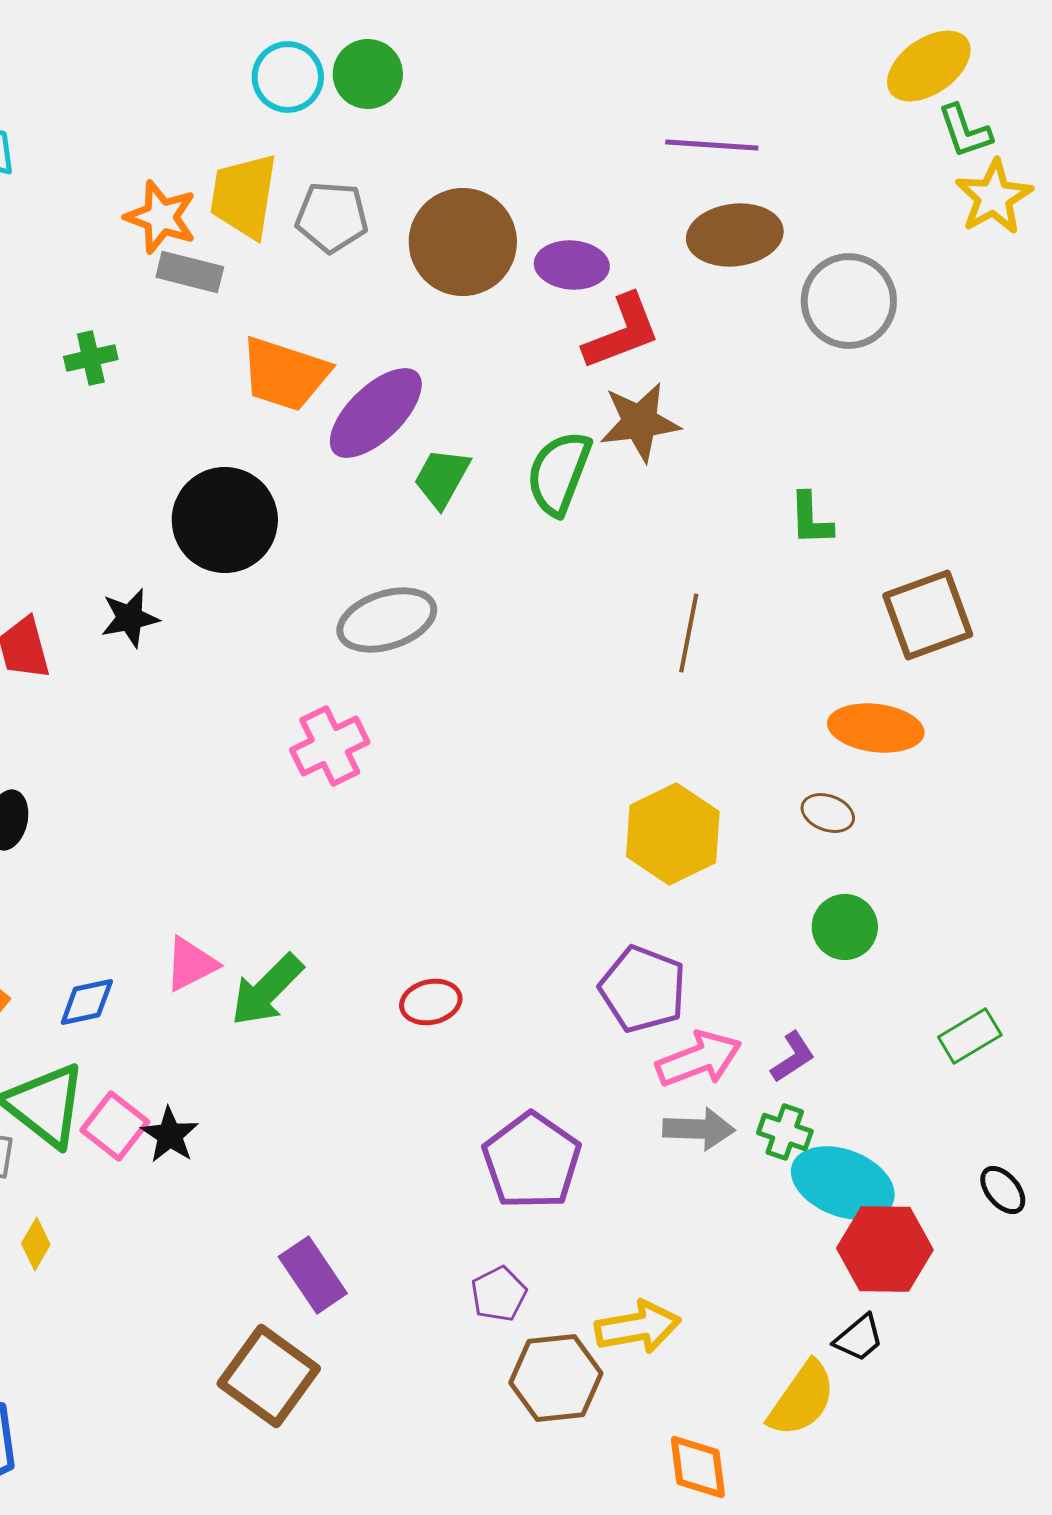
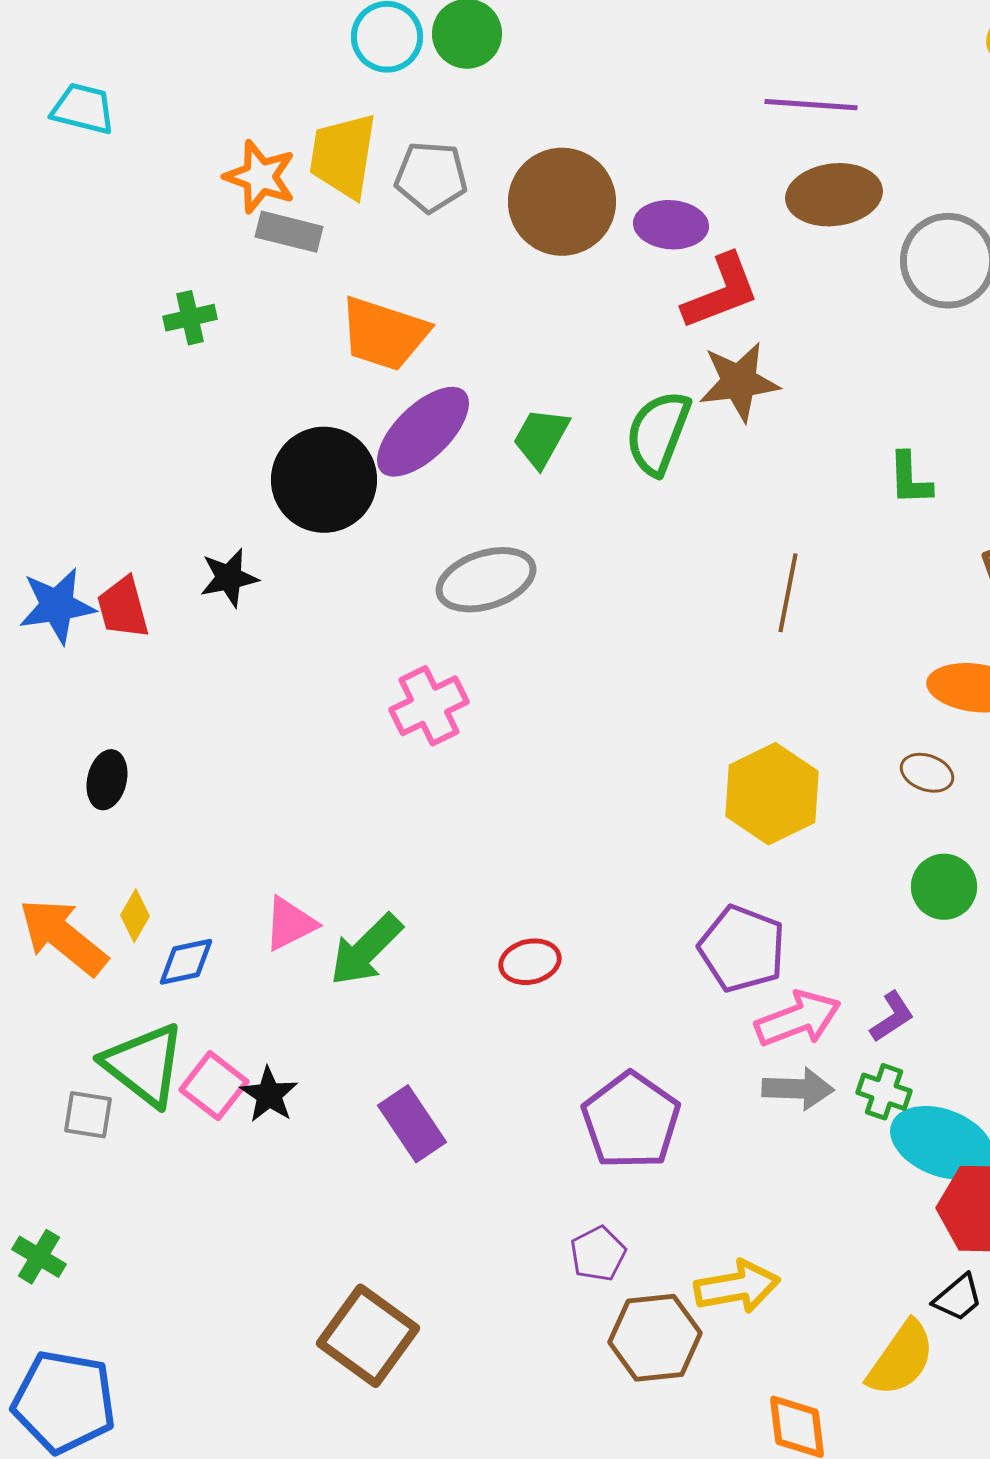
purple ellipse: (376, 413) -> (423, 432), moved
yellow diamond: (36, 1244) -> (135, 916), moved
purple rectangle: (313, 1275) -> (412, 1124), moved

